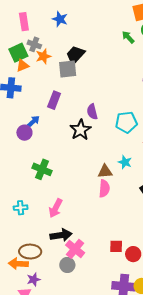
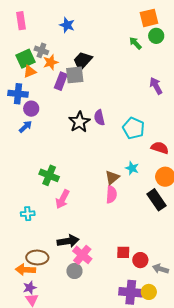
pink rectangle: (24, 22) -> (21, 21), moved
purple rectangle: (54, 100) -> (61, 81), moved
blue arrow: (33, 121) -> (25, 127), moved
cyan pentagon: (126, 122) -> (134, 128), turned 30
black star: (80, 130) -> (79, 122), moved
purple circle: (24, 133) -> (31, 109), moved
brown triangle: (105, 171) -> (112, 177), turned -35
pink arrow: (56, 208) -> (62, 199), moved
purple star: (34, 279) -> (30, 288), moved

